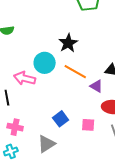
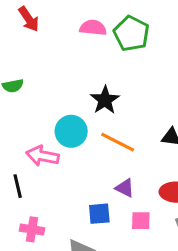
purple triangle: (96, 86) -> (125, 188), moved
blue square: (61, 119) -> (99, 214), turned 35

